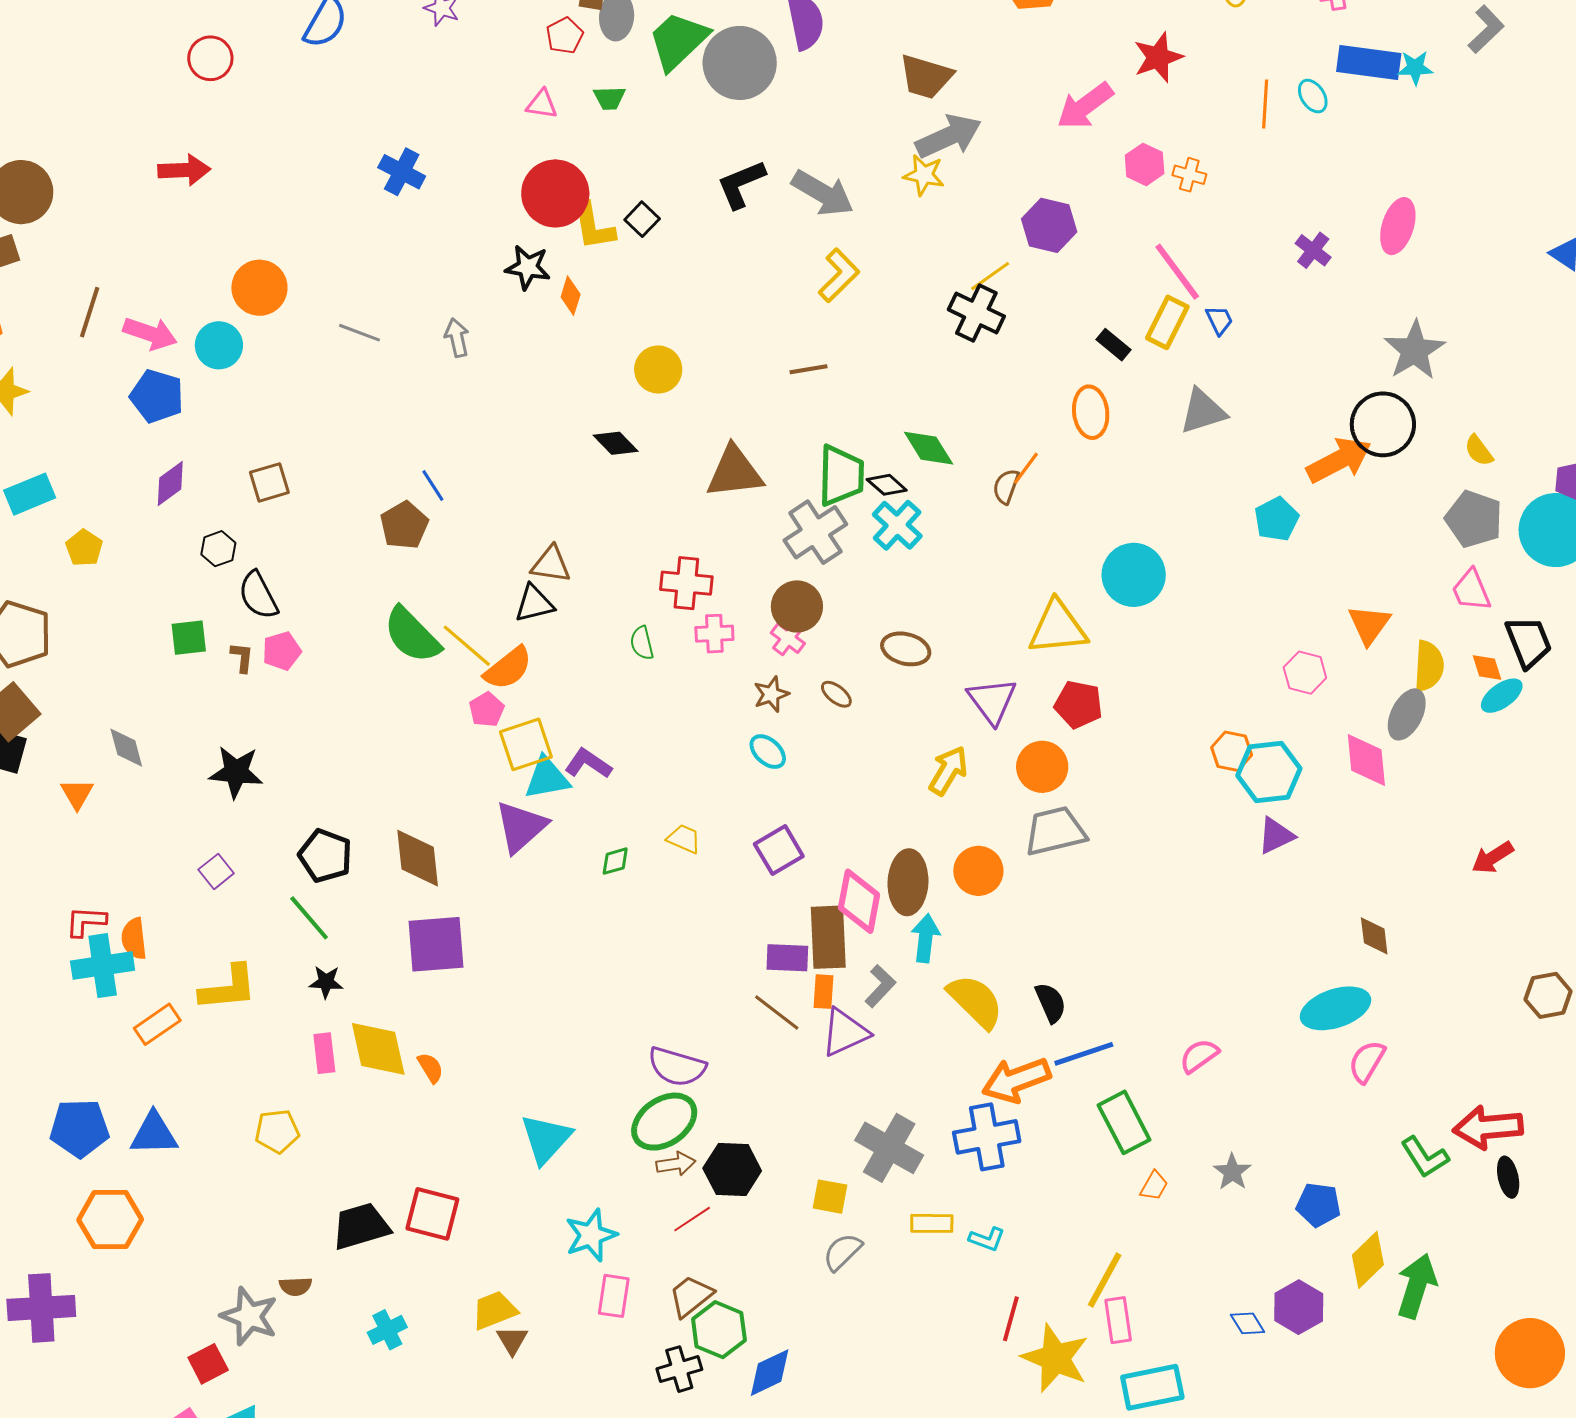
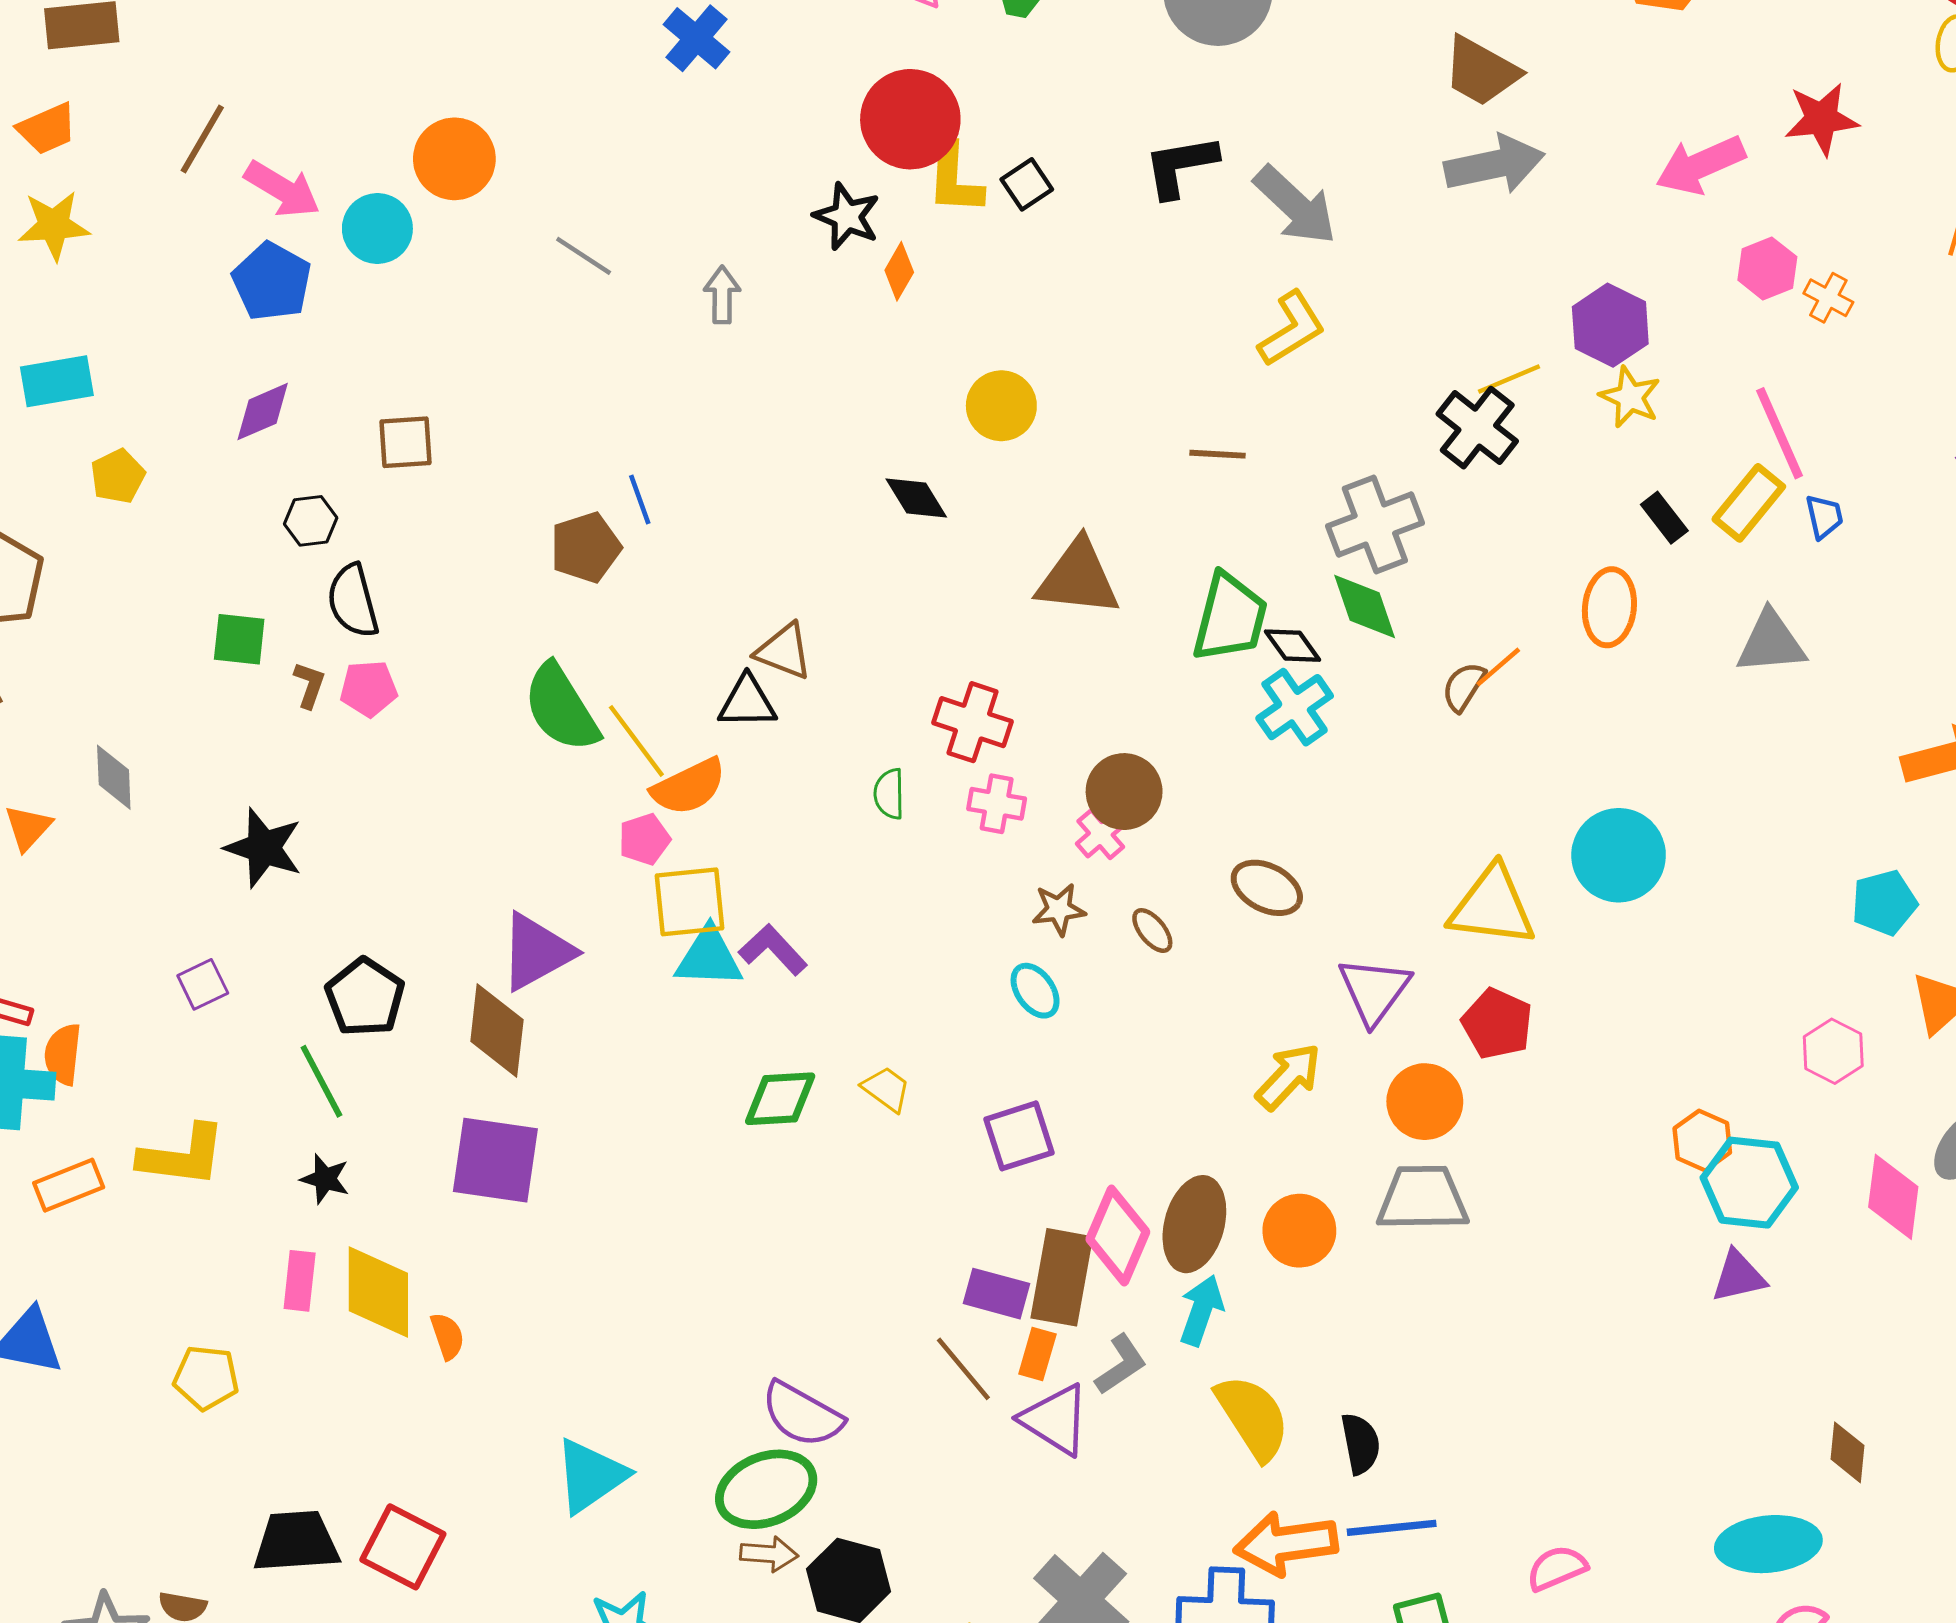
yellow star: (924, 175) -> (1630, 397), moved
cyan pentagon: (1277, 519) -> (1884, 903), moved
gray cross: (815, 532) -> (1375, 524), moved
purple triangle: (521, 827) -> (537, 952), moved
green diamond: (615, 861) -> (780, 1099), size x1.6
purple triangle: (845, 1032) -> (1055, 1420), turned 44

